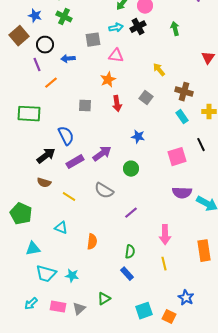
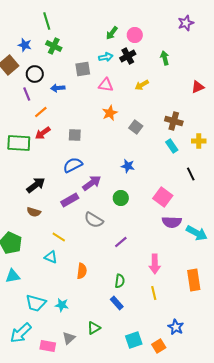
red triangle: (208, 58) -> (198, 87), turned 32
yellow arrow: (159, 70) -> (142, 85), moved, turned -80
orange star: (108, 80) -> (110, 113), moved
red arrow: (117, 104) -> (43, 133), moved, turned 63
blue semicircle: (66, 136) -> (73, 165), moved, turned -90
pink square: (177, 157) -> (163, 197), moved, turned -36
purple rectangle: (75, 162) -> (70, 200), moved
yellow line: (69, 197) -> (59, 237), moved
cyan triangle: (33, 249) -> (13, 276), moved
cyan arrow: (31, 304) -> (21, 333), size x1.6
pink rectangle: (58, 307) -> (48, 346), moved
orange square: (169, 317) -> (159, 346), turned 32

